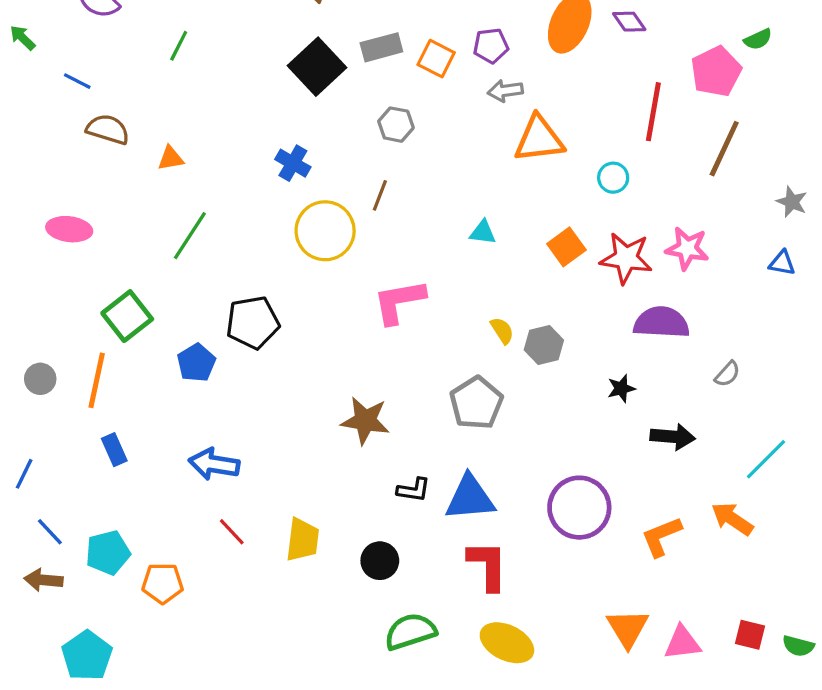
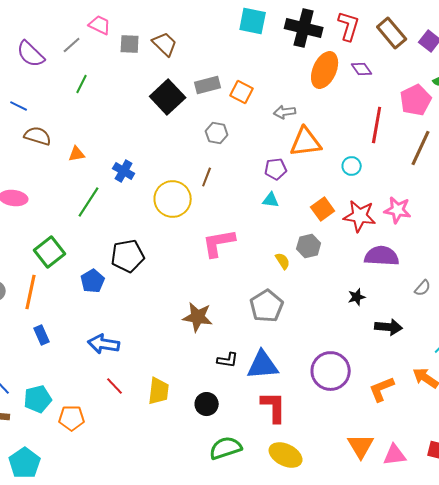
purple pentagon: (491, 46) -> (276, 169), moved
blue cross: (293, 163) -> (124, 171), moved
gray hexagon: (544, 345) -> (309, 246), moved

